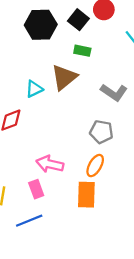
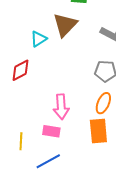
pink arrow: (50, 164) -> (61, 107), turned -100
pink rectangle: (36, 189) -> (51, 131), turned -54

